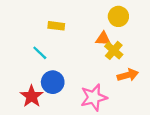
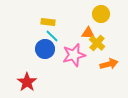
cyan line: (40, 53) -> (52, 36), moved
blue circle: (53, 82) -> (45, 49), moved
pink star: (94, 97) -> (74, 55), moved

